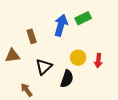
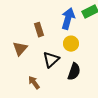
brown triangle: (12, 56) -> (20, 49), turned -42
yellow circle: (78, 58) -> (71, 44), moved

